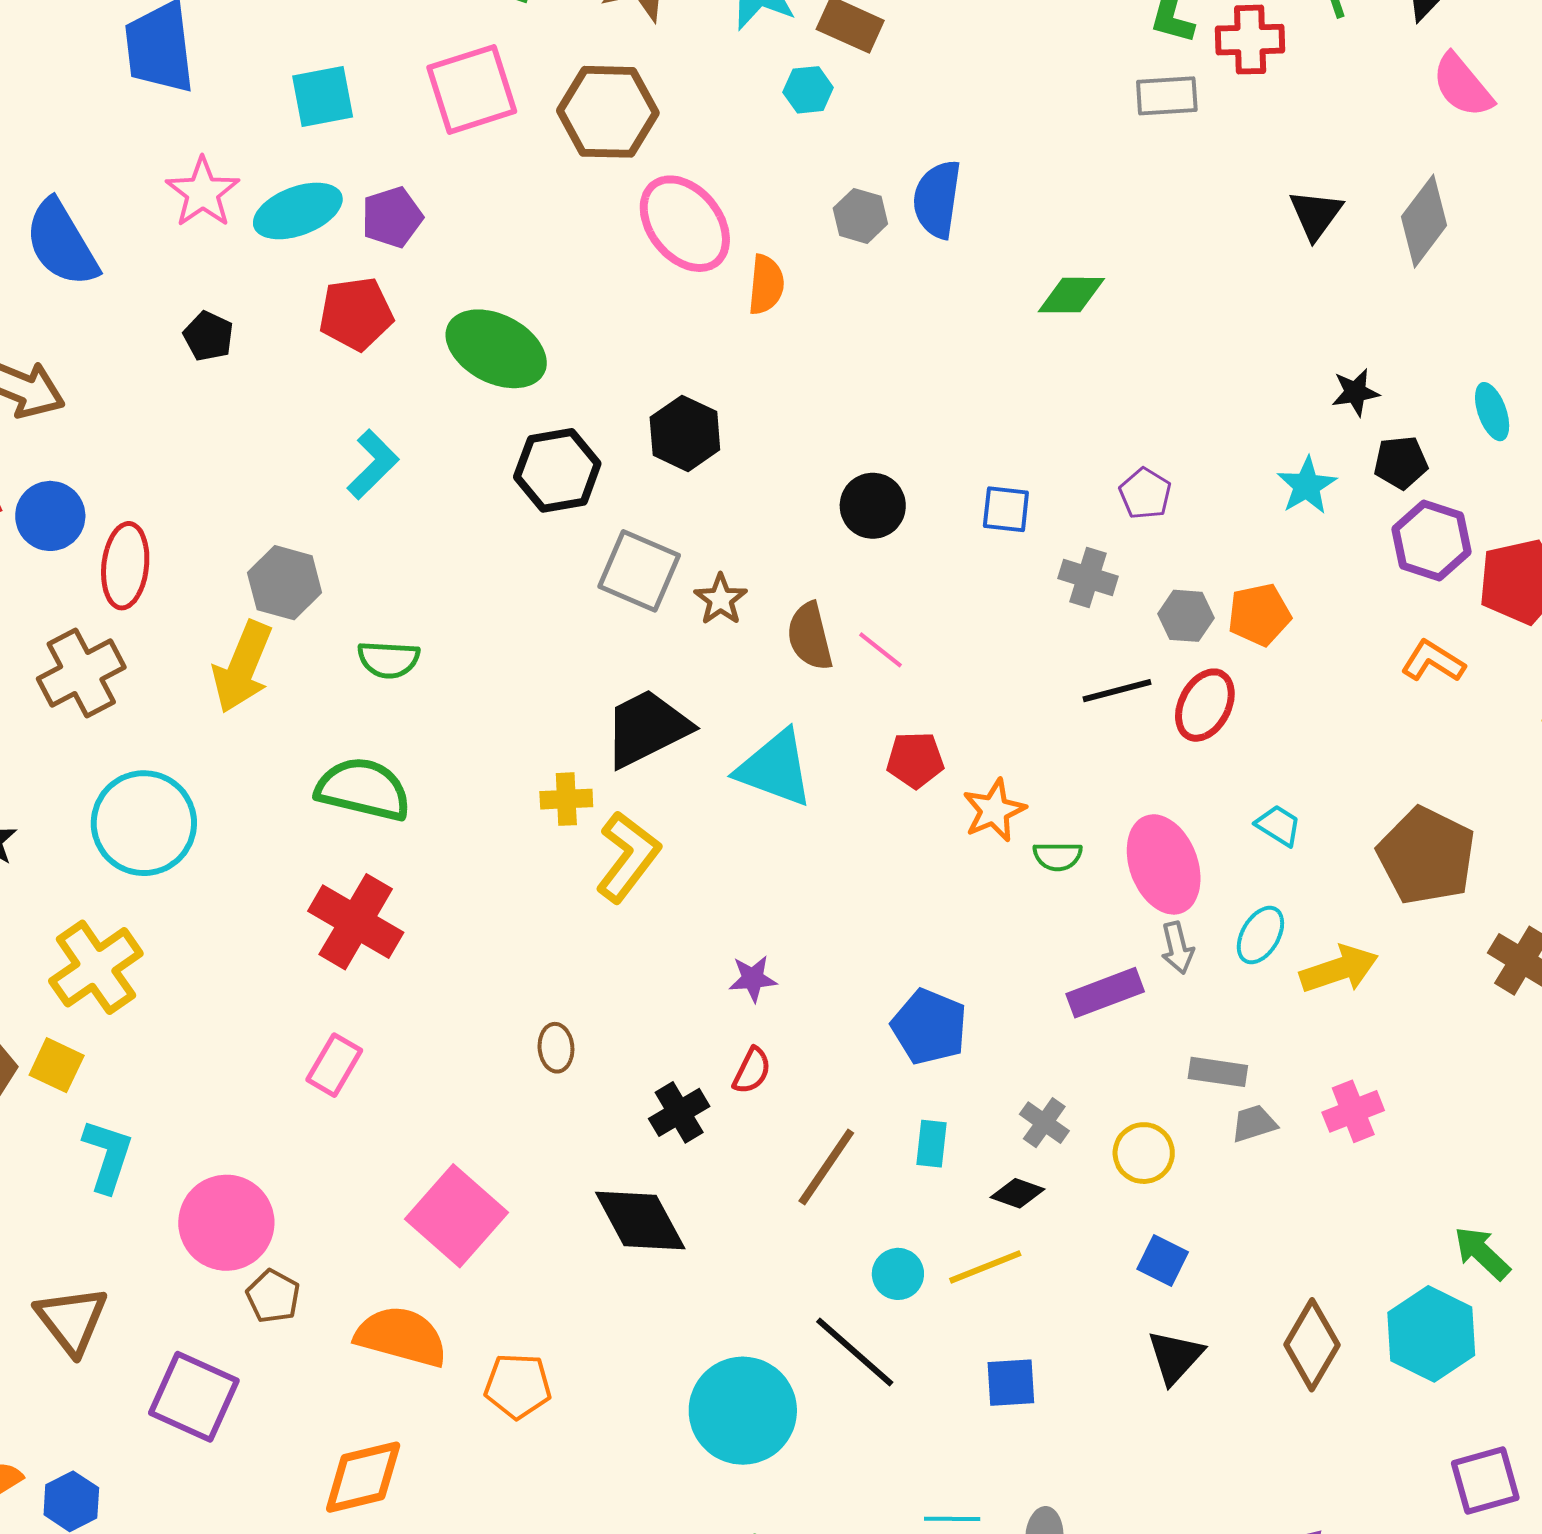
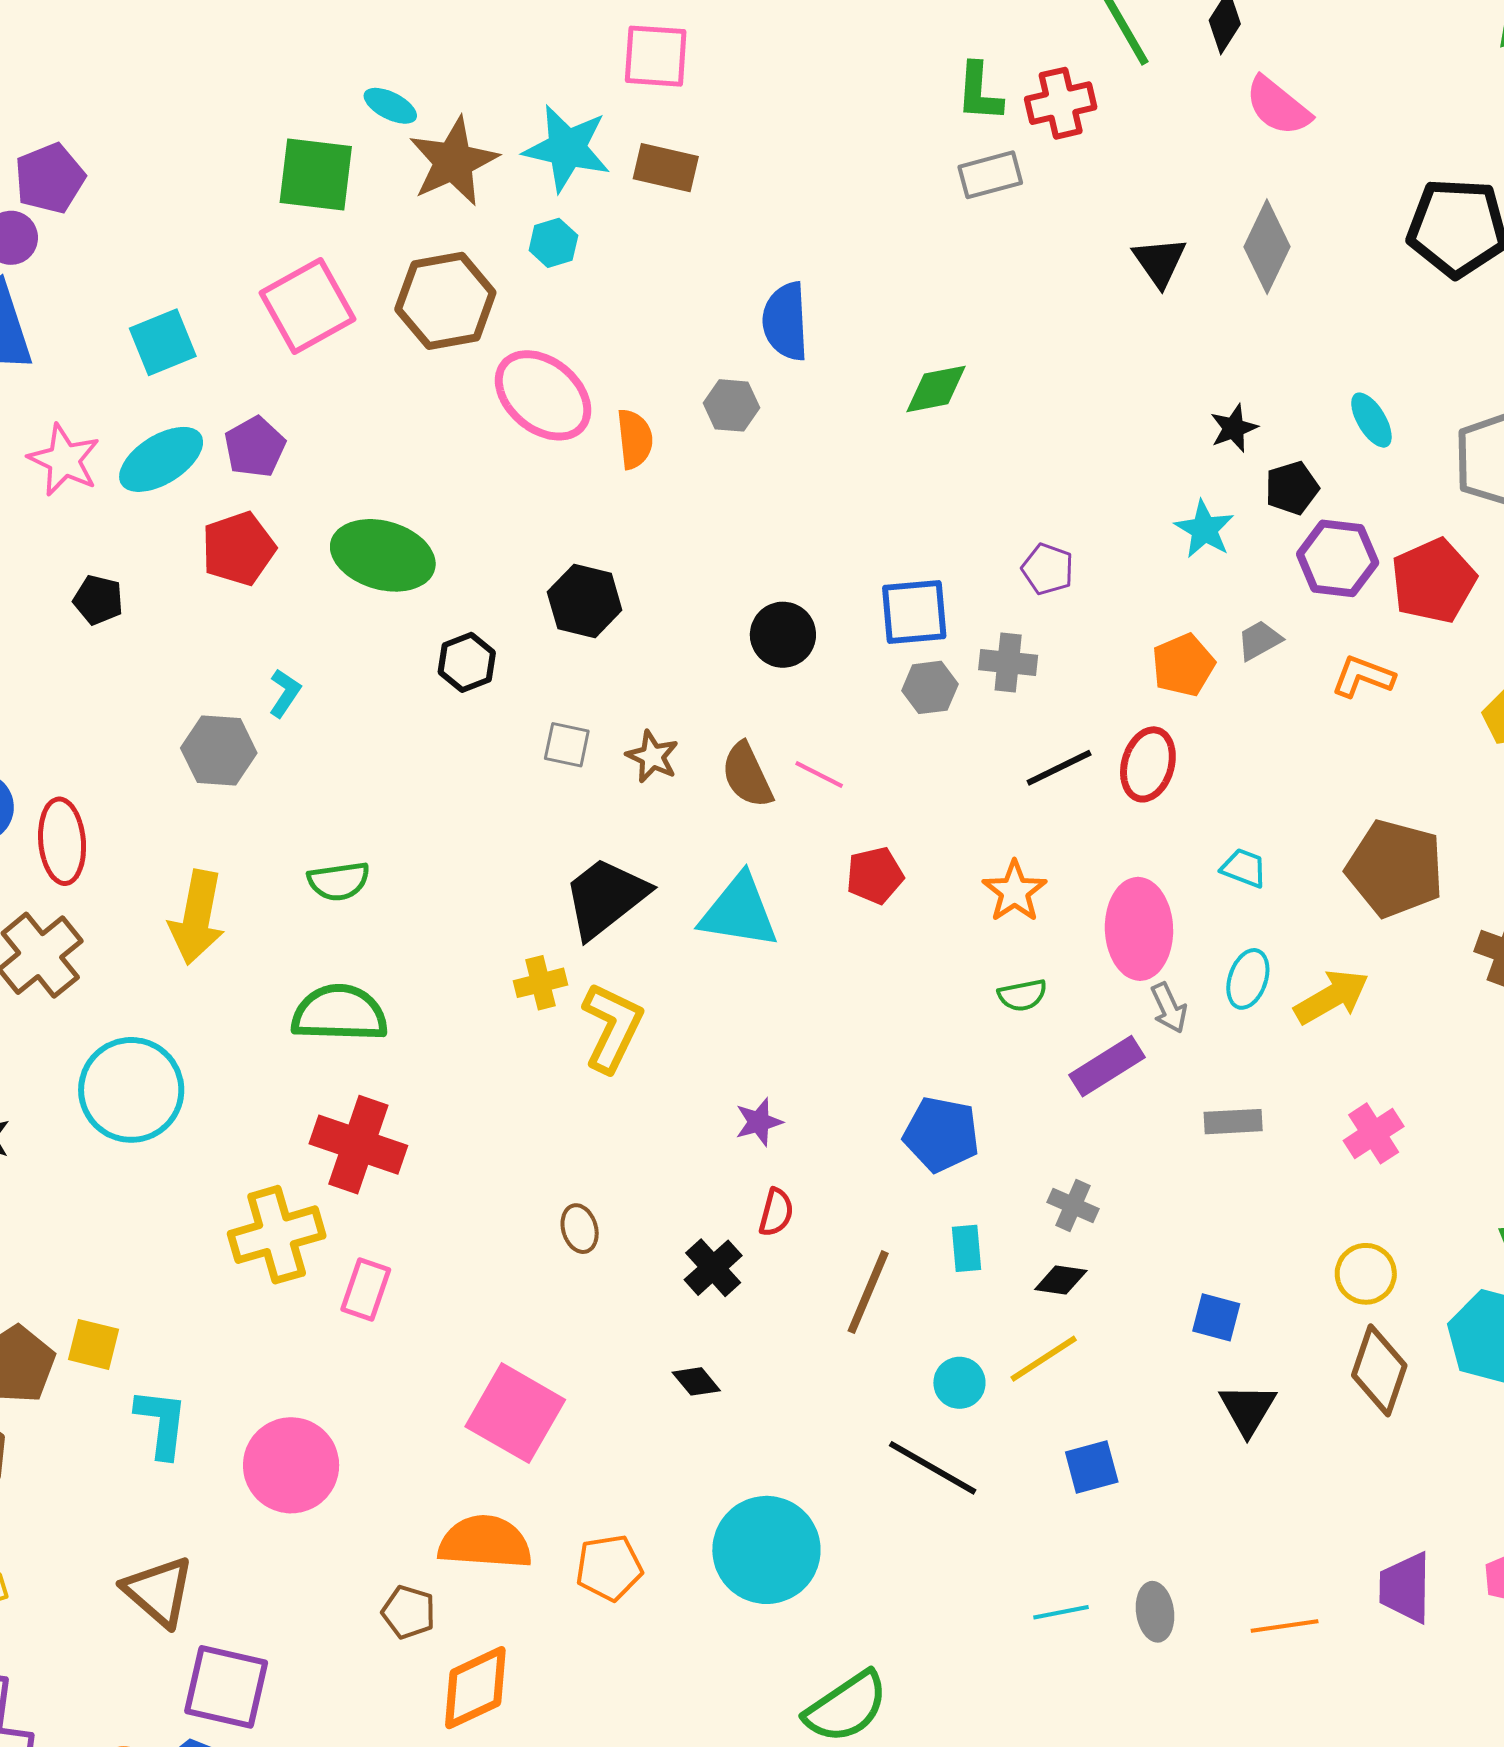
cyan hexagon: (808, 90) -> (553, 243), moved
gray hexagon: (860, 216) -> (732, 405), moved
cyan L-shape: (373, 464) -> (285, 693), size x0.7
black hexagon: (557, 470) -> (467, 662), size x0.7
blue square: (1006, 509) -> (914, 612), size x1.4
gray square: (639, 571) -> (567, 745), size x0.6
gray hexagon: (285, 583) -> (219, 750), moved
gray hexagon: (1186, 616) -> (930, 687), moved
orange star: (994, 810) -> (1015, 891), moved
green semicircle: (1058, 856) -> (1022, 995), moved
pink ellipse: (1164, 864) -> (1139, 929), turned 30
yellow cross: (96, 967) -> (277, 1235), moved, turned 30
gray trapezoid: (1254, 1123) -> (1259, 640), moved
yellow circle: (1144, 1153) -> (1366, 1274), moved
black diamond: (640, 1221) -> (696, 1381), size x0.5
brown pentagon: (273, 1296) -> (409, 1612), moved
purple square: (194, 1397) -> (226, 1687), moved
cyan circle: (743, 1411) -> (766, 1550), moved

